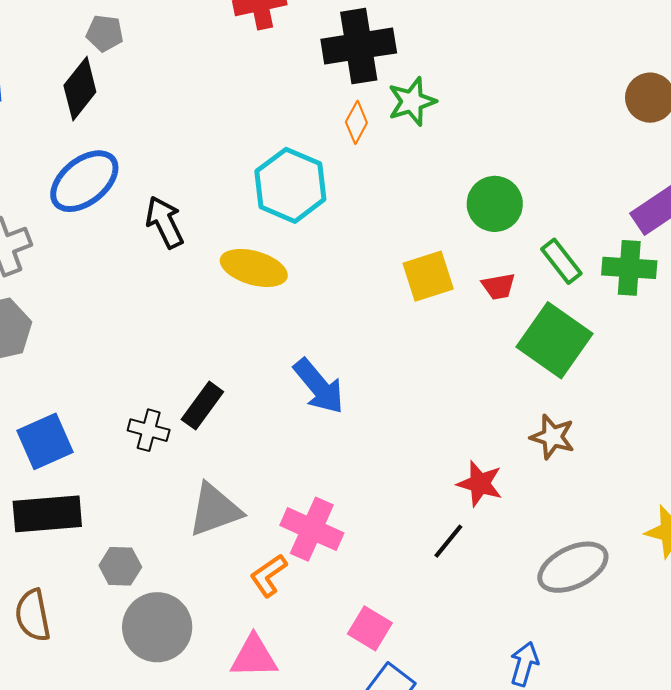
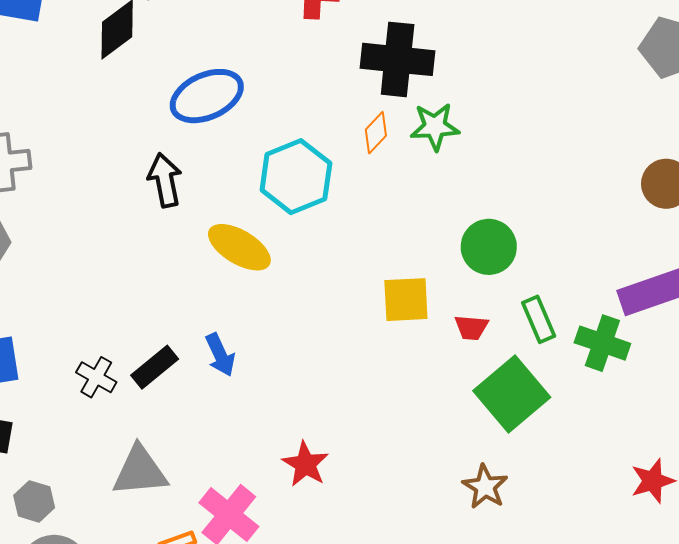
blue ellipse: (84, 181) -> (207, 96), moved
blue arrow: (319, 386) -> (220, 355), moved, size x0.7
red star: (480, 484) -> (305, 464), moved

